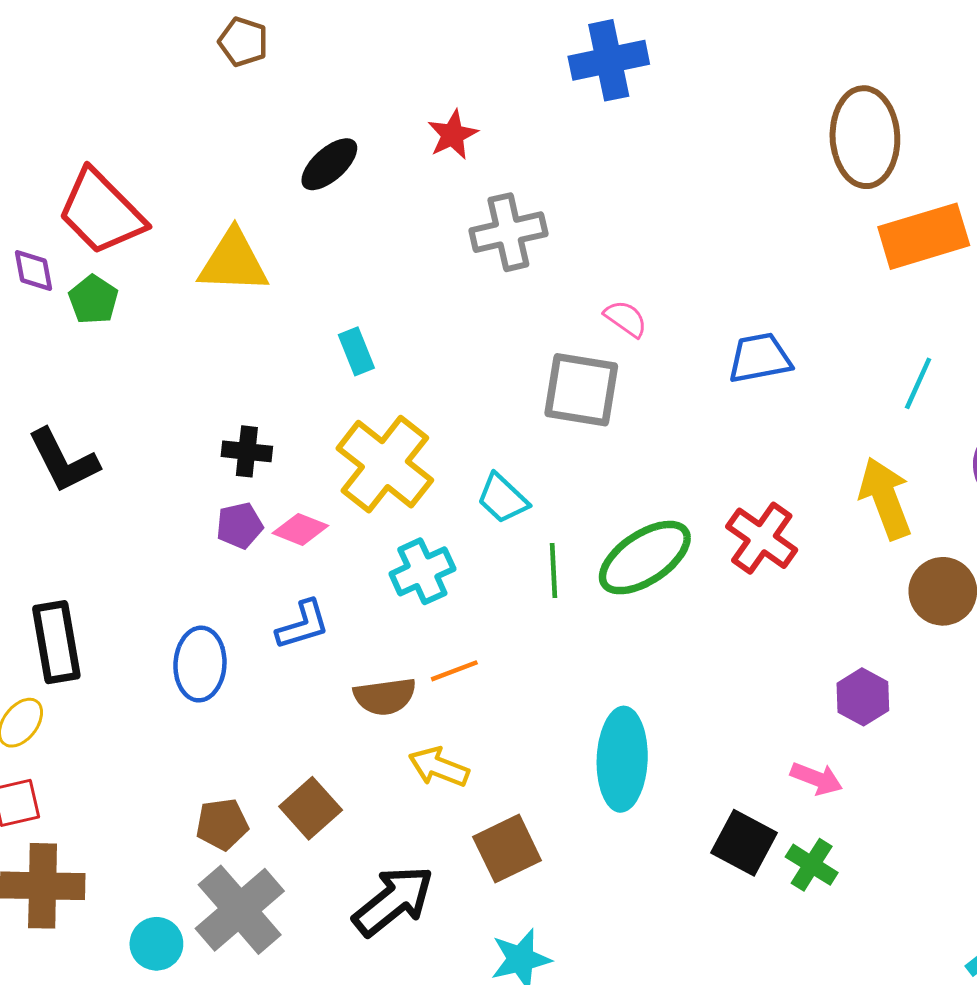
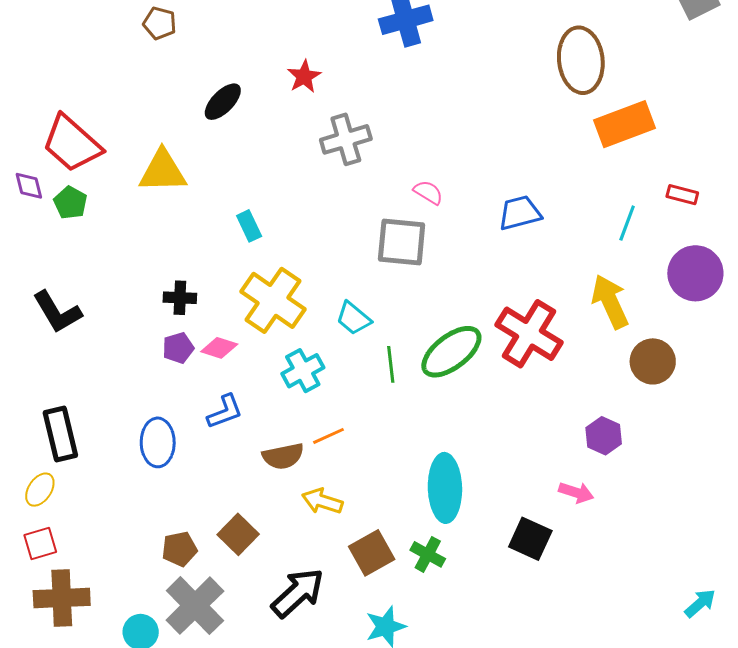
red cross: (762, 538) -> (529, 334), size x1.4
green cross: (812, 865) -> (428, 554), moved

